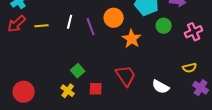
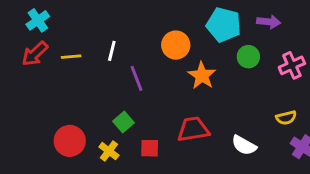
purple line: (91, 27) -> (137, 78), moved
red trapezoid: (126, 76) -> (193, 129), turned -65
red circle: (24, 92) -> (70, 141), moved

